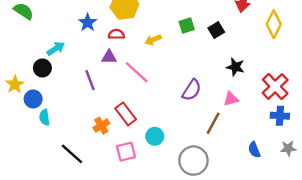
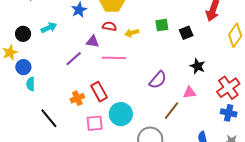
red semicircle: (116, 34) -> (109, 26), moved
black circle: (42, 68) -> (23, 34), moved
pink line: (137, 72) -> (114, 58), turned -50
purple line: (90, 80) -> (74, 59), turned 60
cyan circle: (155, 136) -> (121, 114), size x1.5

